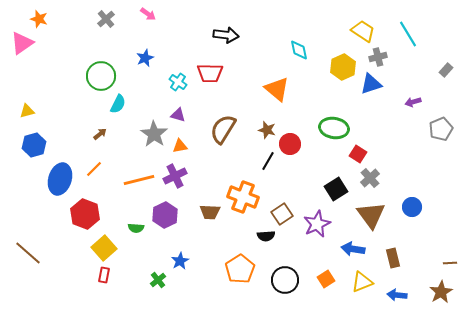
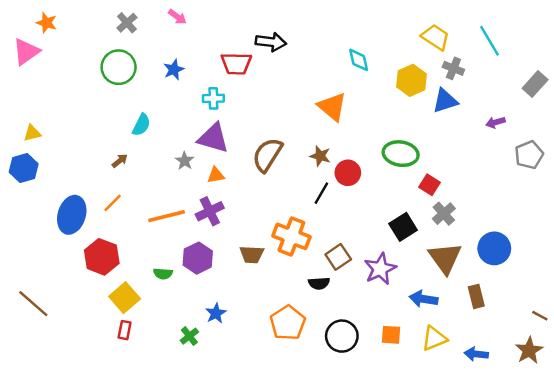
gray cross: (378, 57) -> (453, 68), turned 36
gray rectangle: (446, 70) -> (535, 84), size x1.5
red trapezoid: (210, 73) -> (236, 64), moved
green circle: (101, 76) -> (119, 67), moved
cyan cross: (178, 82) -> (213, 98), turned -36
purple triangle: (178, 115) -> (213, 138), size x1.8
gray star: (154, 134) -> (185, 161), size x0.6
blue hexagon: (34, 145) -> (24, 168), moved
blue circle: (412, 207) -> (494, 248), size x1.4
brown rectangle: (393, 258) -> (476, 296), moved
brown line: (450, 263) -> (540, 316), turned 32
orange square: (326, 279) -> (391, 335), turned 36

